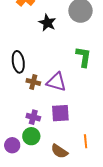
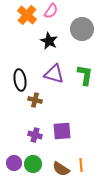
purple triangle: (56, 82) -> (54, 74), moved
green circle: (31, 136) -> (33, 164), moved
orange line: (86, 141) -> (81, 165), moved

